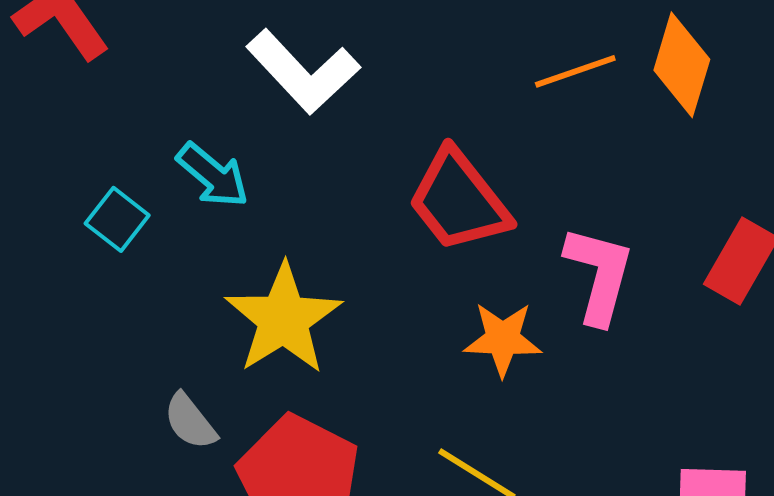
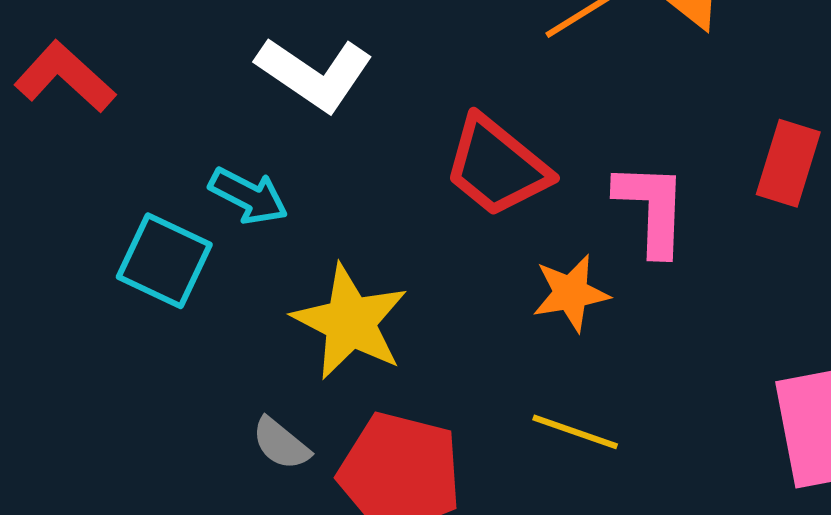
cyan square: (117, 219) -> (164, 261), size x1.5

